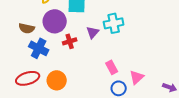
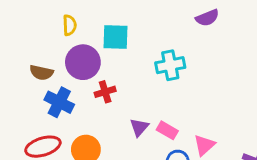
purple triangle: (93, 32) -> (139, 127), moved
pink rectangle: (112, 67) -> (167, 130), turned -32

